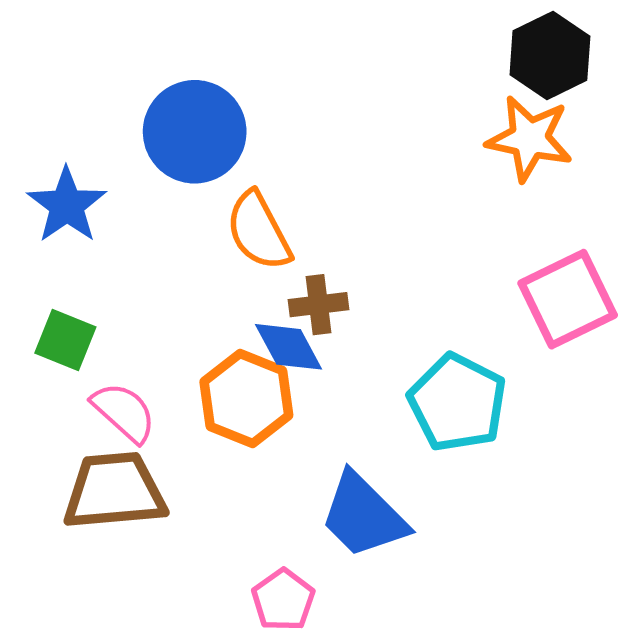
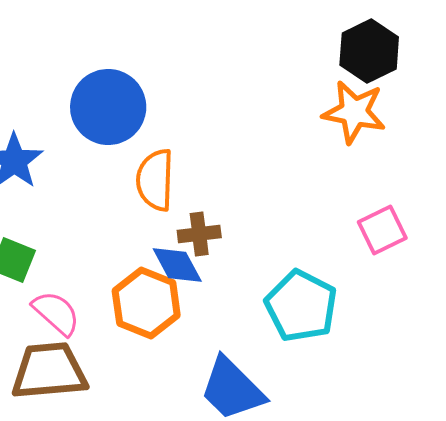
orange semicircle: (259, 231) -> (155, 180), turned 30
pink square: (568, 299) -> (382, 230), size x0.7

